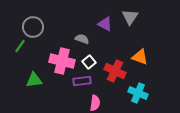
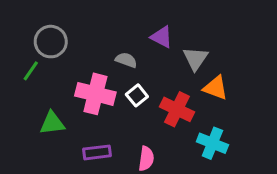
gray triangle: (130, 17) -> (195, 59), moved
purple rectangle: (82, 81) -> (97, 152), moved

